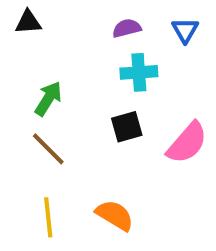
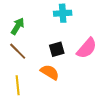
black square: (127, 127) -> (57, 49), moved
orange semicircle: (115, 215) -> (50, 72), moved

